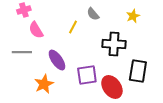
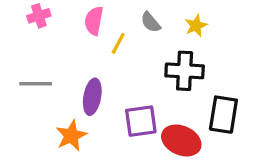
yellow star: (133, 16) -> (196, 26), moved
pink semicircle: (36, 30) -> (94, 21), moved, turned 42
purple ellipse: (57, 60) -> (92, 97), turned 45
red ellipse: (112, 87) -> (181, 140), turned -30

